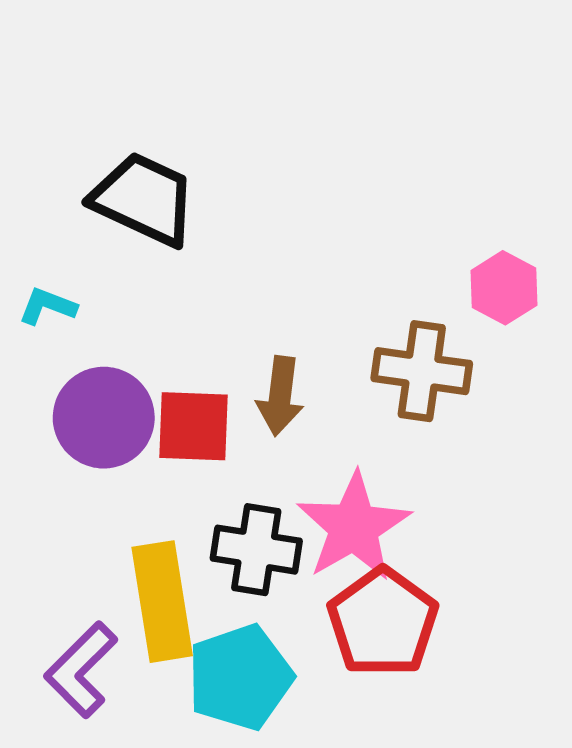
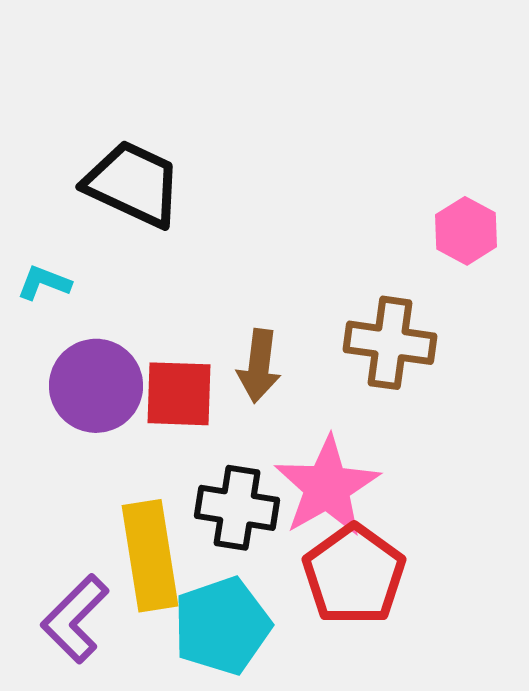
pink hexagon: (504, 288) -> (466, 231), moved

